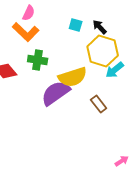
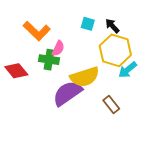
pink semicircle: (29, 13) -> (58, 48), moved

